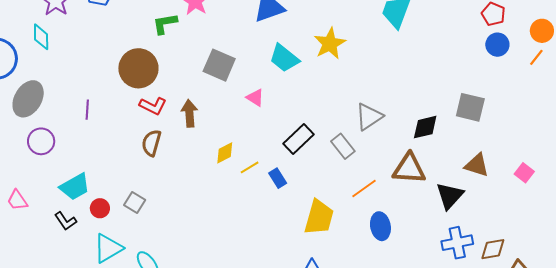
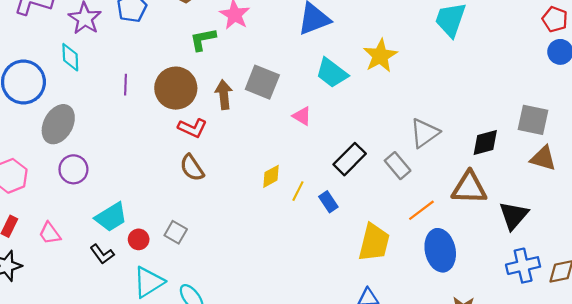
purple line: (87, 110) -> (125, 85), moved
brown arrow: (189, 113) -> (224, 95), moved
brown semicircle: (151, 143) -> (192, 168), turned -48
brown triangle: (477, 165) -> (543, 158), moved
yellow line: (250, 167) -> (298, 191), turned -30
blue ellipse: (380, 226) -> (440, 250), size x1.4

